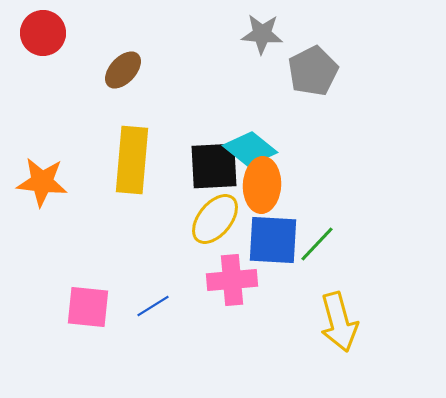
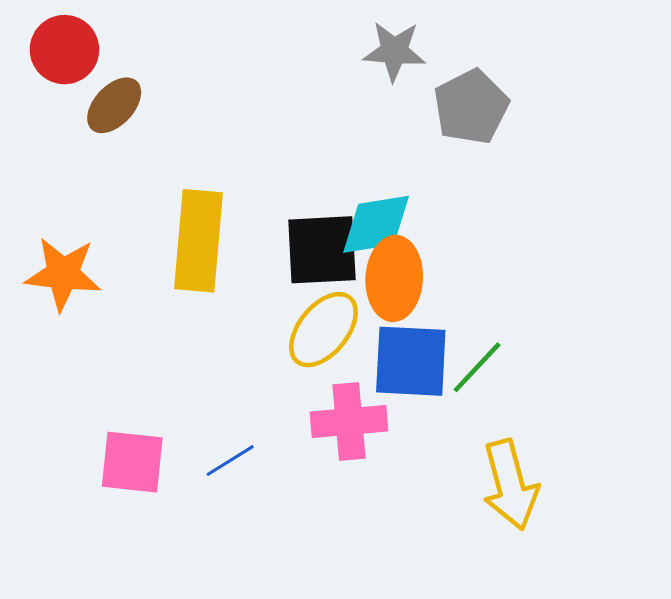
brown ellipse: (123, 70) -> (114, 105), moved
cyan diamond: (250, 149) -> (376, 224), turned -48

